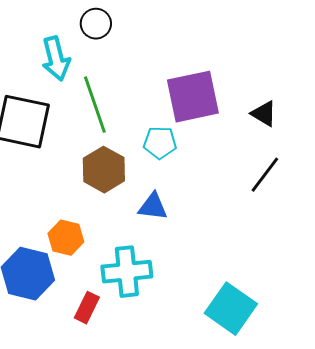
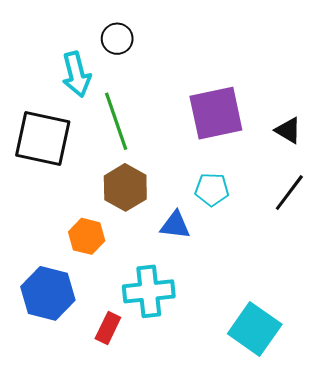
cyan pentagon: (160, 143) -> (212, 189), moved
orange hexagon: (66, 238) -> (87, 236), moved

